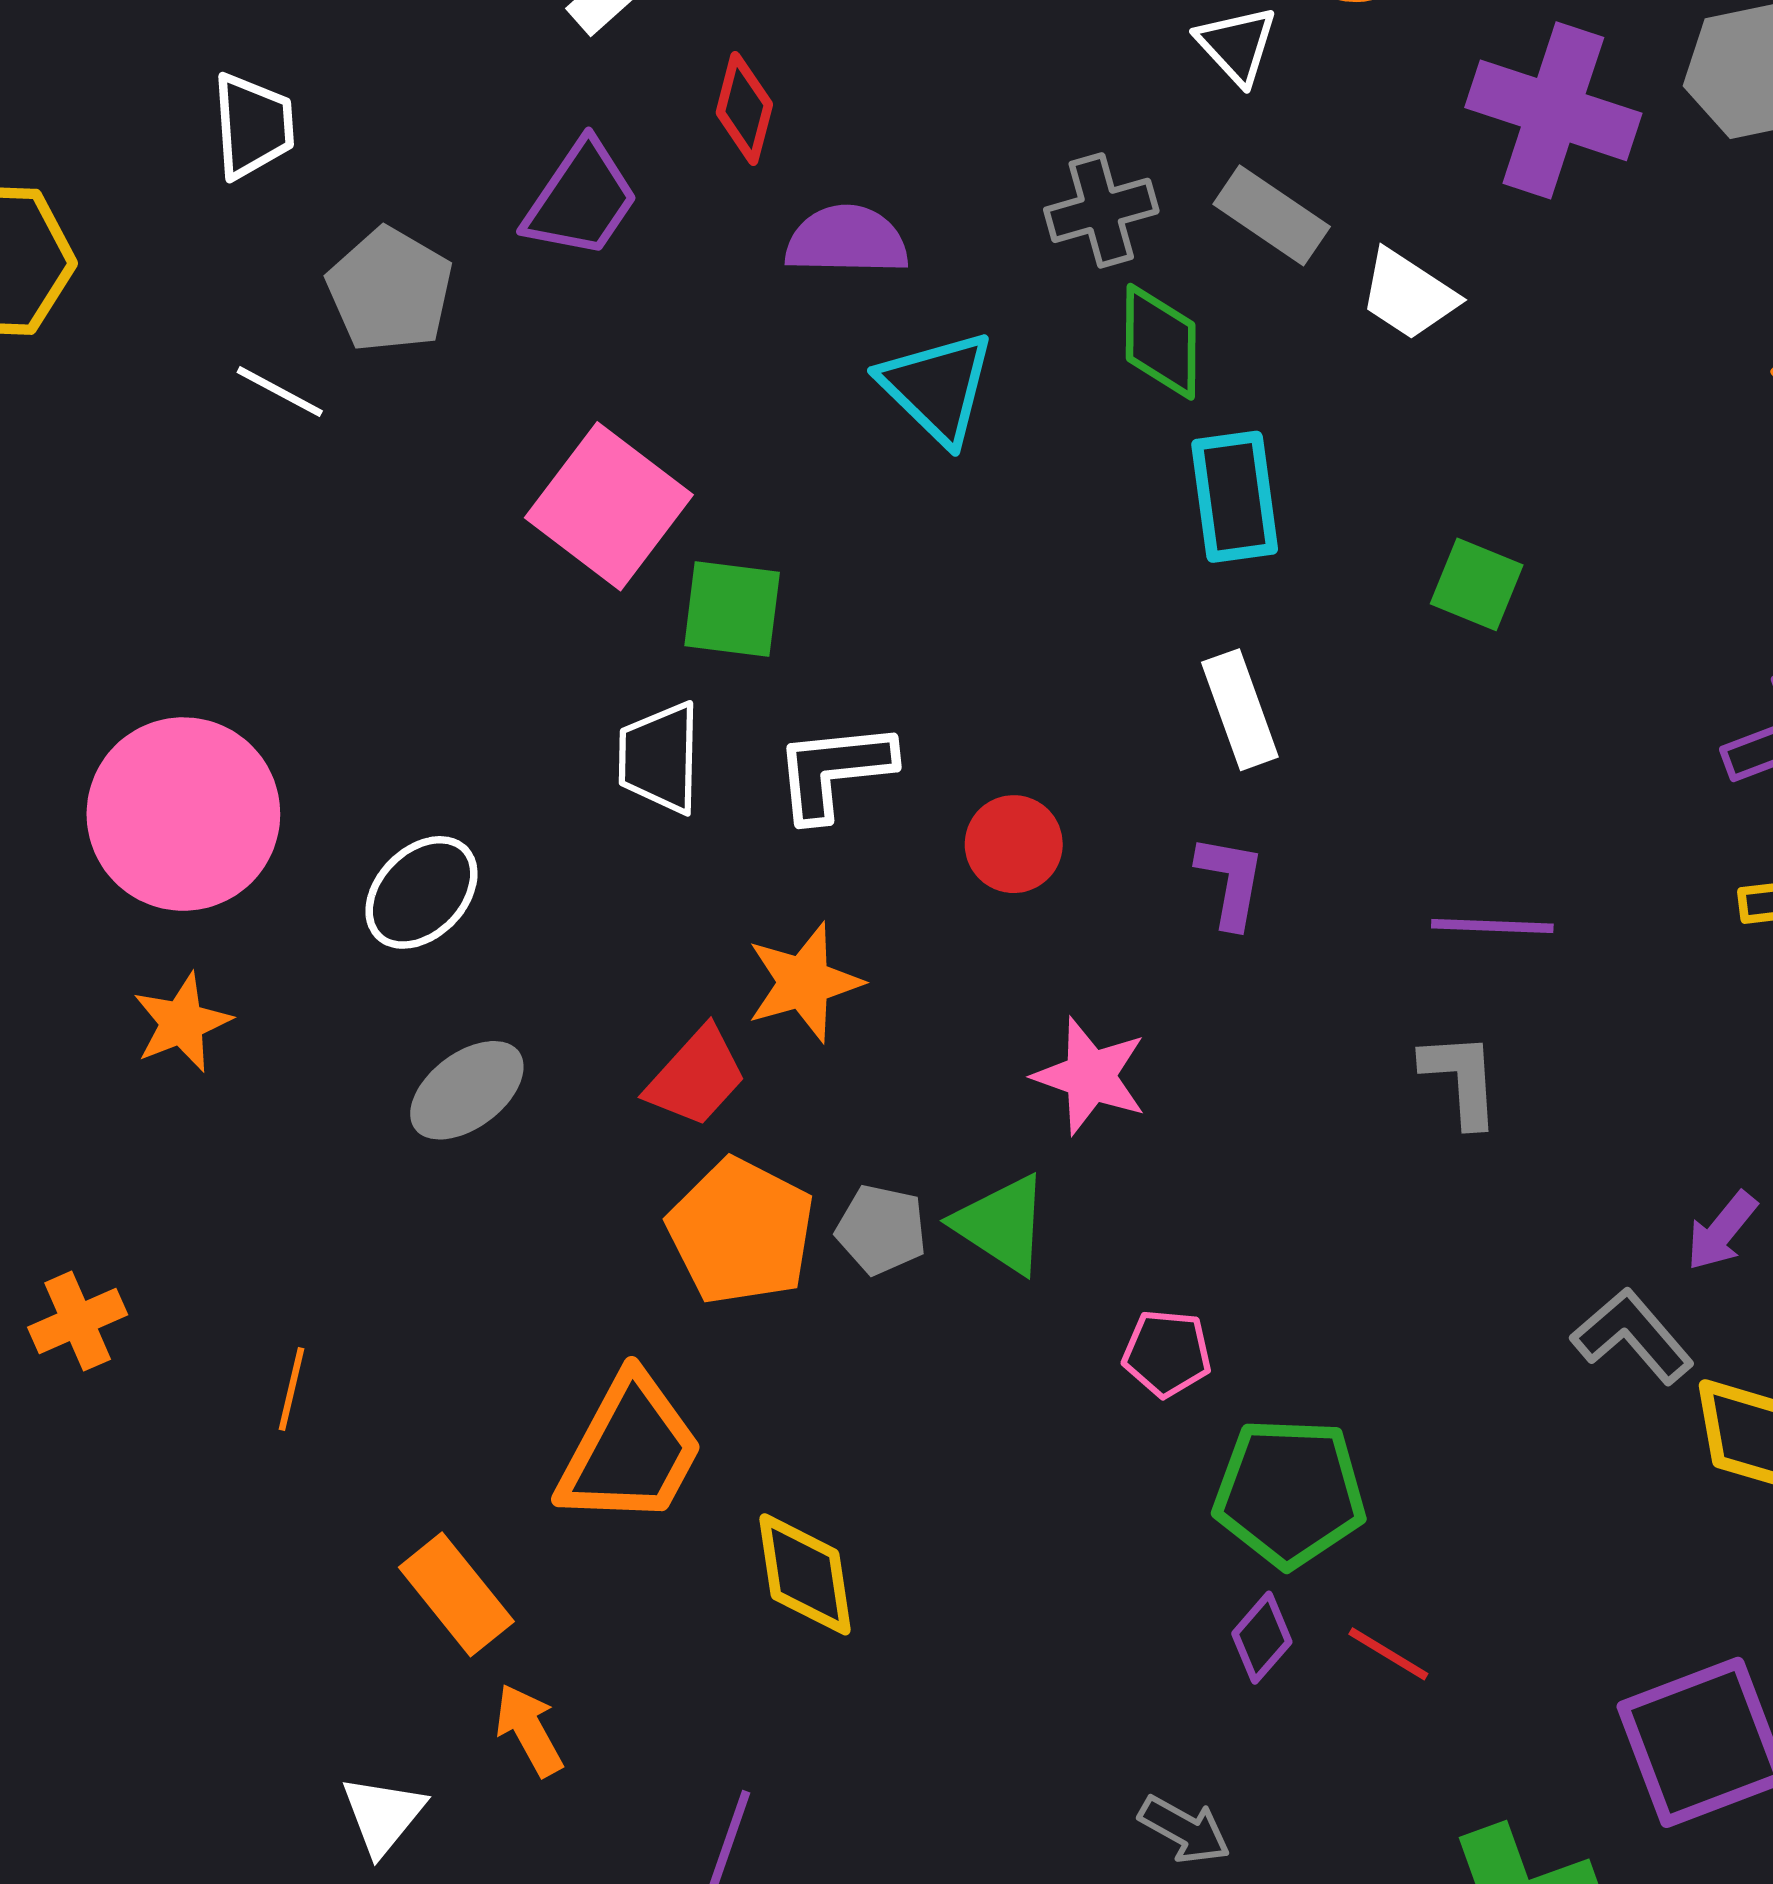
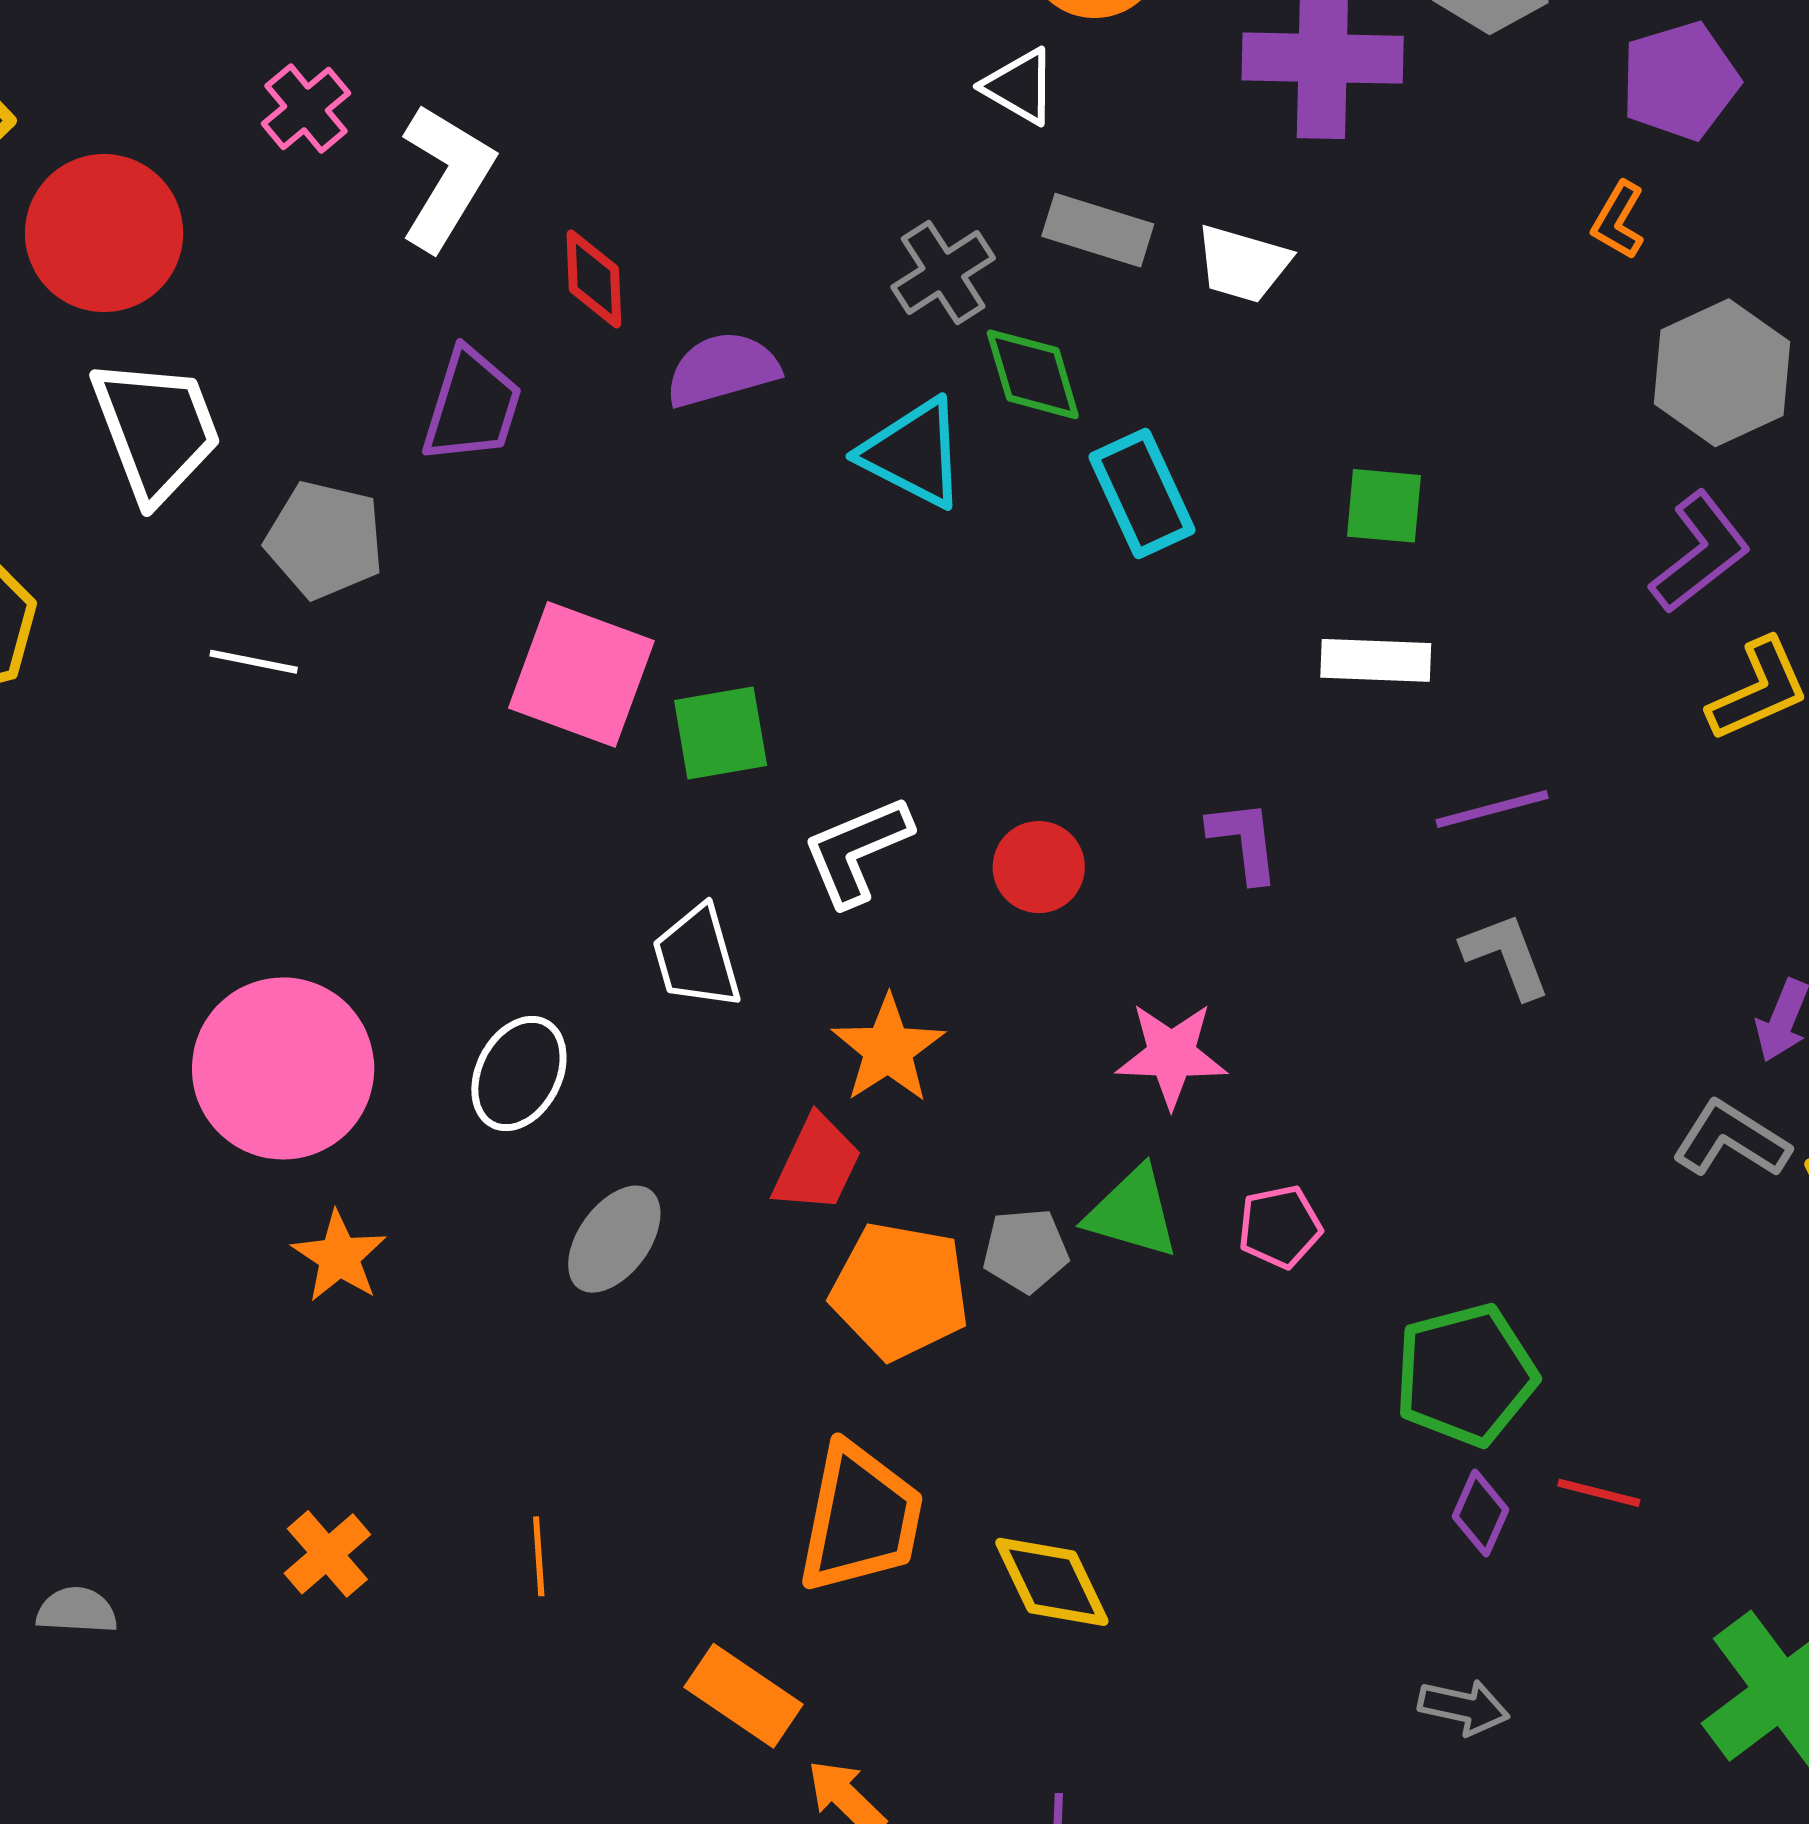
white trapezoid: (253, 126) -> (156, 430), size x1.5
cyan triangle: (937, 387) -> (913, 453), moved
white rectangle: (1240, 710) -> (1376, 660), moved, turned -51
white trapezoid: (660, 758) -> (697, 957), moved
pink pentagon: (1167, 1353) -> (1280, 1227), moved

